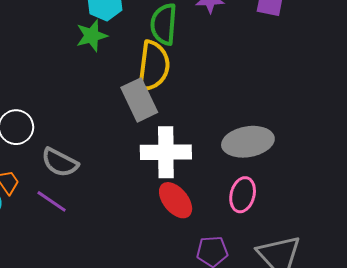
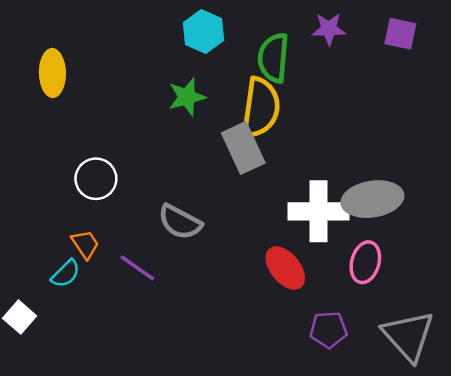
green star: (92, 36) -> (187, 97), moved
white cross: (166, 152) -> (319, 211), moved
gray semicircle: (60, 162) -> (180, 222), moved

